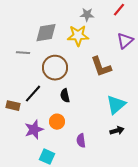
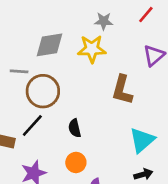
brown L-shape: (101, 67) -> (122, 90), turned 35
brown circle: (55, 68) -> (43, 91), moved
orange circle: (57, 122) -> (76, 162), moved

